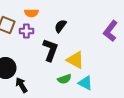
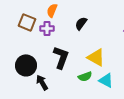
orange semicircle: (31, 13) -> (52, 10), turned 112
black L-shape: (50, 50) -> (61, 57), moved

